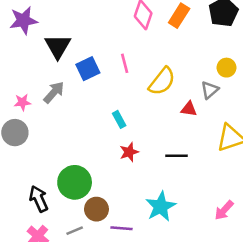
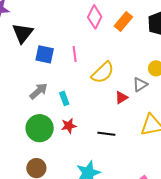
blue square: (88, 69) -> (45, 54), turned 30
gray arrow: (54, 92) -> (39, 91), moved
red triangle: (189, 109) -> (121, 98), turned -48
green circle: (75, 182) -> (40, 128), moved

